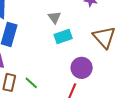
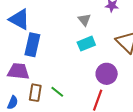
gray triangle: (55, 17) -> (84, 20), moved

